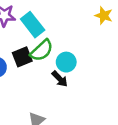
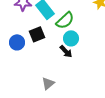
green semicircle: (42, 50) -> (65, 20), moved

